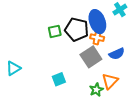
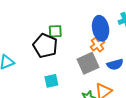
black pentagon: (77, 29) -> (45, 46), moved
orange cross: (97, 38) -> (98, 45), turned 32

